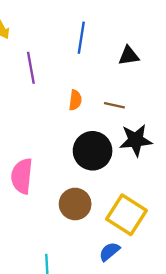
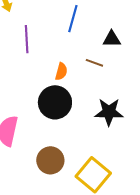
brown line: (114, 105) -> (94, 63), moved
black circle: (93, 151) -> (55, 102), moved

